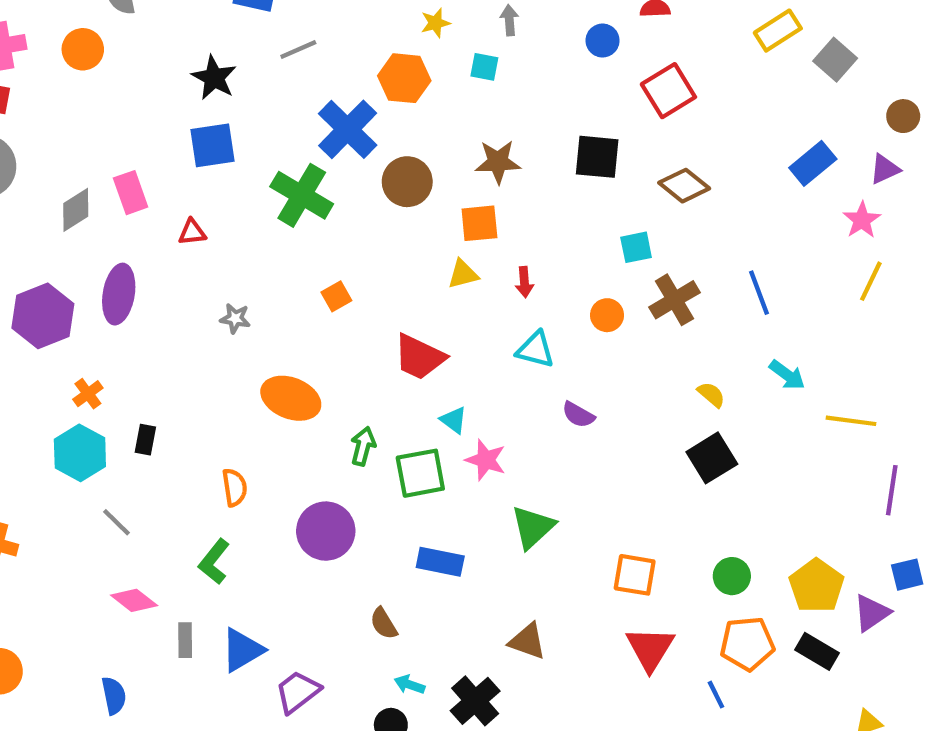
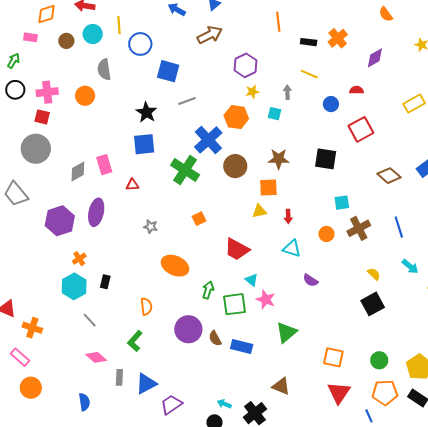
brown diamond: (684, 186) -> (389, 176), moved
brown semicircle: (384, 623) -> (215, 338), moved

